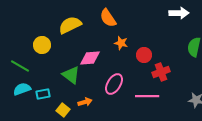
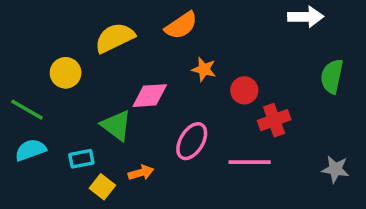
orange semicircle: (108, 18) -> (181, 26), turned -90
cyan rectangle: (43, 94) -> (81, 159), moved

